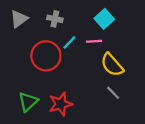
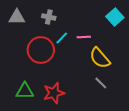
gray triangle: (19, 19) -> (17, 17), turned 36
cyan square: (104, 19) -> (115, 17), moved
green triangle: (28, 102) -> (25, 91), turned 42

